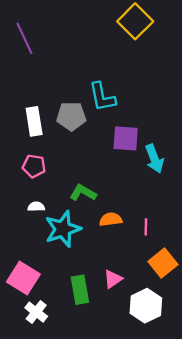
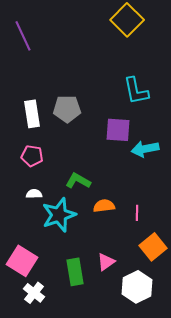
cyan L-shape: (102, 97) -> (136, 91), moved
cyan arrow: (154, 159) -> (145, 149), turned 100

